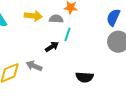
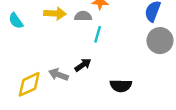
black arrow: (52, 47) -> (83, 65), moved

